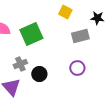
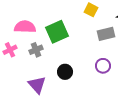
gray cross: (20, 64) -> (36, 50), moved

